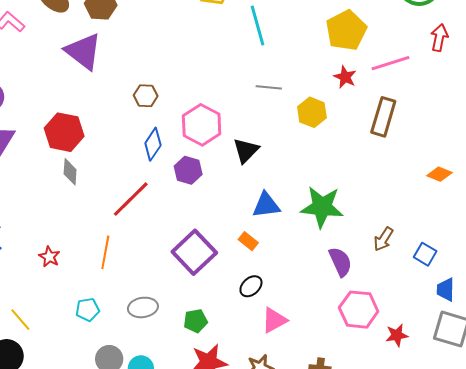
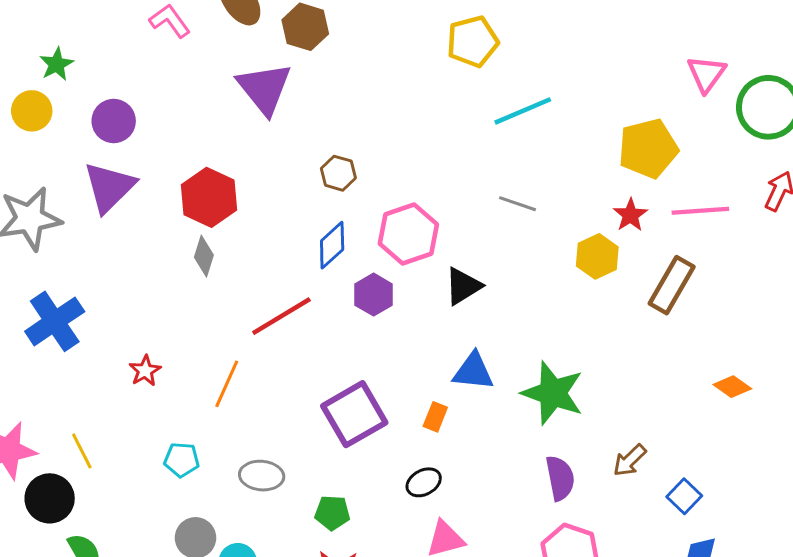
cyan line: (257, 25) -> (523, 111), turned 69
yellow hexagon: (312, 112) -> (597, 256), moved
orange rectangle: (248, 241) -> (435, 417), turned 60

